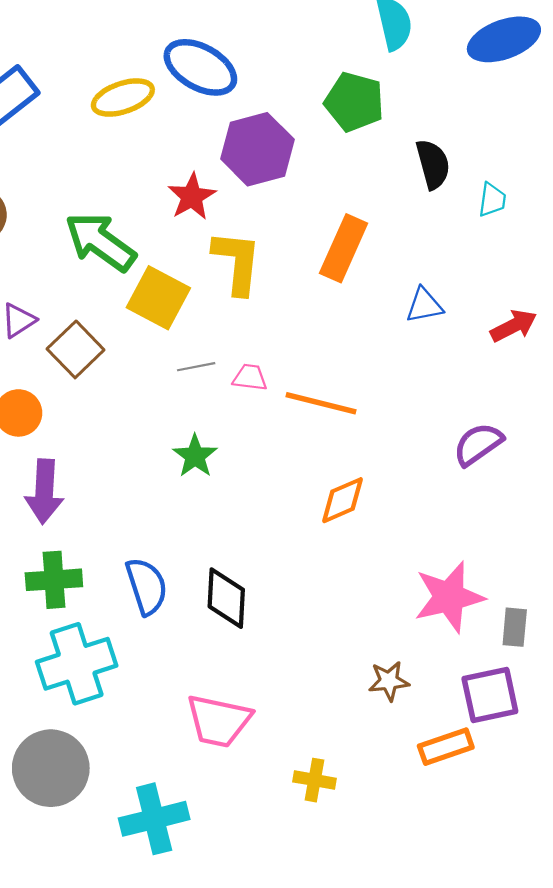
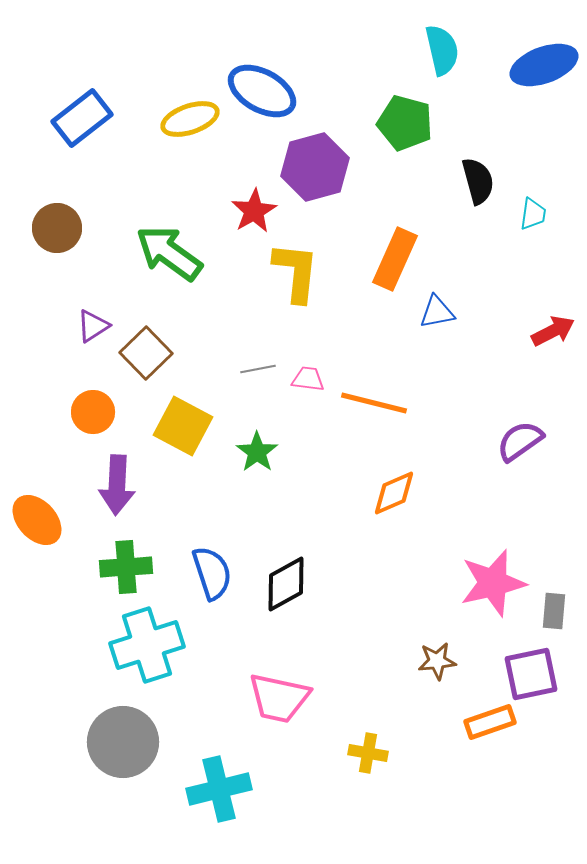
yellow square: (158, 298) -> (183, 426), moved
blue triangle: (424, 305) -> (437, 312), moved
black diamond: (226, 598) -> (286, 584), turned 58

